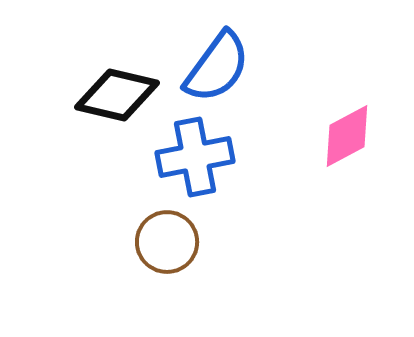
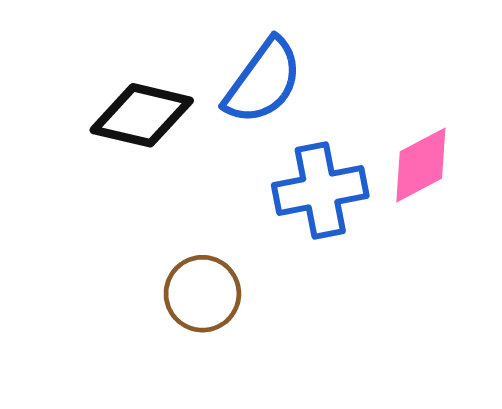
blue cross: (195, 157) -> (320, 191), moved

